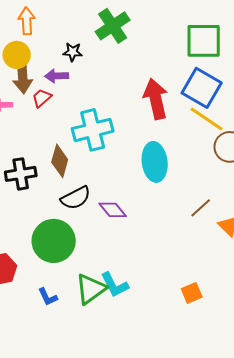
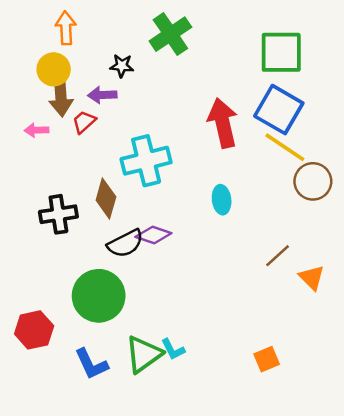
cyan ellipse: (155, 162) -> (222, 200), size x0.6
purple diamond: (113, 210) -> (153, 235), moved, turned -32
cyan L-shape: (115, 285) -> (173, 349), size x0.7
blue L-shape: (48, 297) -> (91, 364), size x1.4

